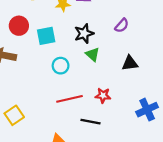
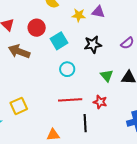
cyan square: (46, 36) -> (59, 41), turned -30
green triangle: (93, 54) -> (107, 76), moved
black line: (90, 122) -> (85, 123), turned 66

